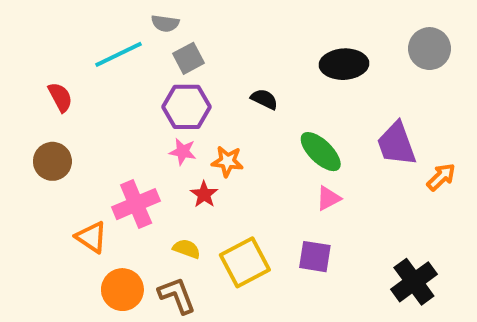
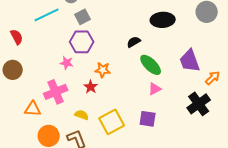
black semicircle: (264, 99) -> (134, 42), moved, turned -56
pink star: (183, 152) -> (67, 63), moved
orange triangle: (91, 237) -> (33, 109), turned -30
black cross: (414, 282) -> (199, 104), moved

